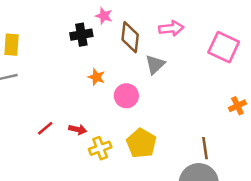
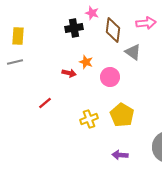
gray triangle: (155, 65) -> (133, 52), turned -42
red arrow: (78, 129) -> (69, 73), moved

